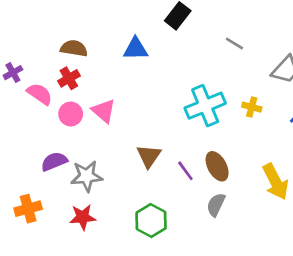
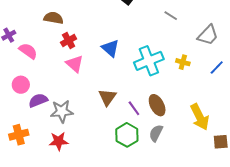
blue triangle: (136, 49) -> (110, 48), moved, turned 42
red cross: (69, 78) -> (69, 41), moved
pink circle: (71, 114) -> (21, 85), moved
green hexagon: (151, 221) -> (127, 135), moved

